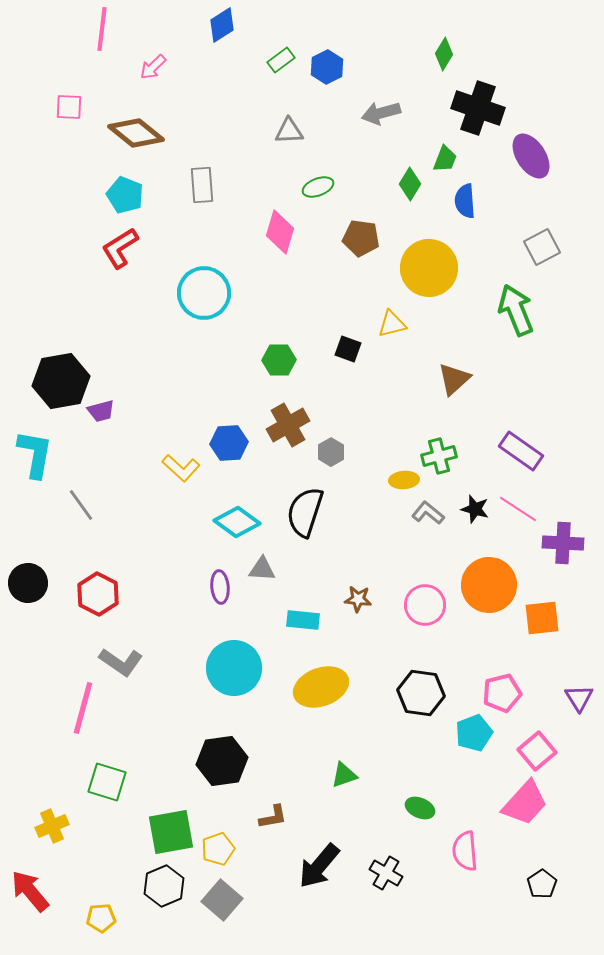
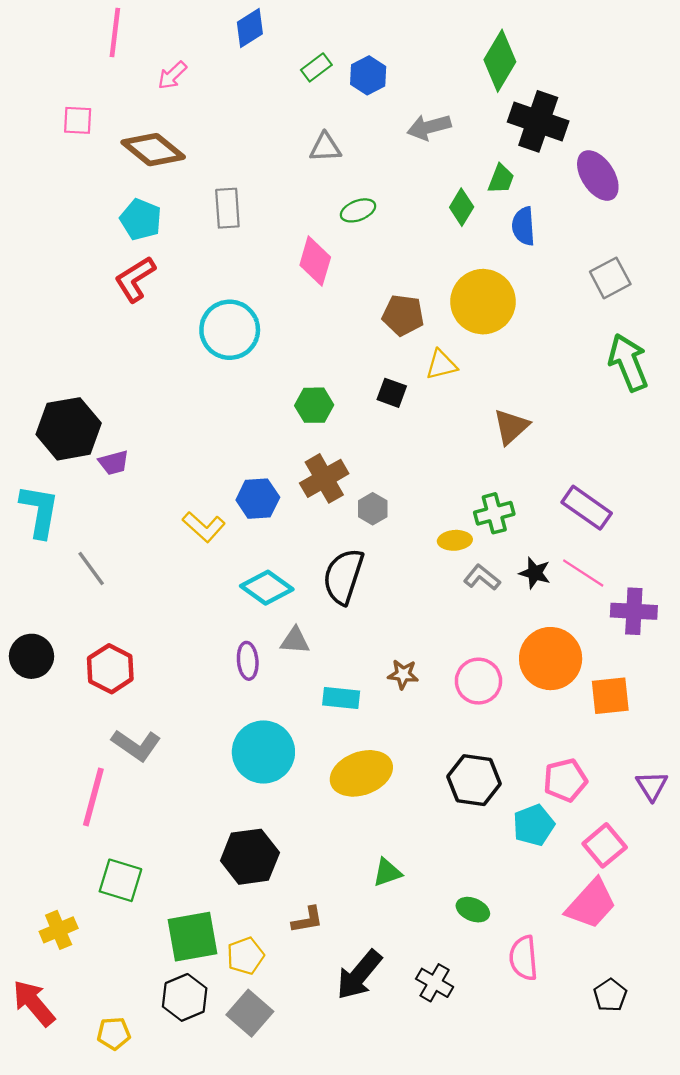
green diamond: (444, 54) -> (500, 61), size x1.6
brown pentagon: (361, 238) -> (403, 315), moved
green arrow: (516, 310) -> (628, 362), moved

